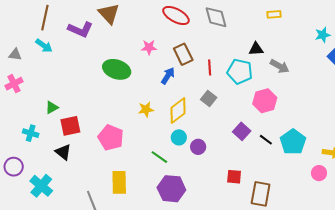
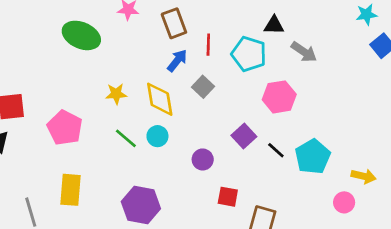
blue arrow: (168, 76) -> (177, 61), moved
yellow diamond: (178, 110) -> (160, 99), turned -68
purple circle: (198, 147) -> (203, 159), moved
green line: (159, 157) -> (126, 138), moved

